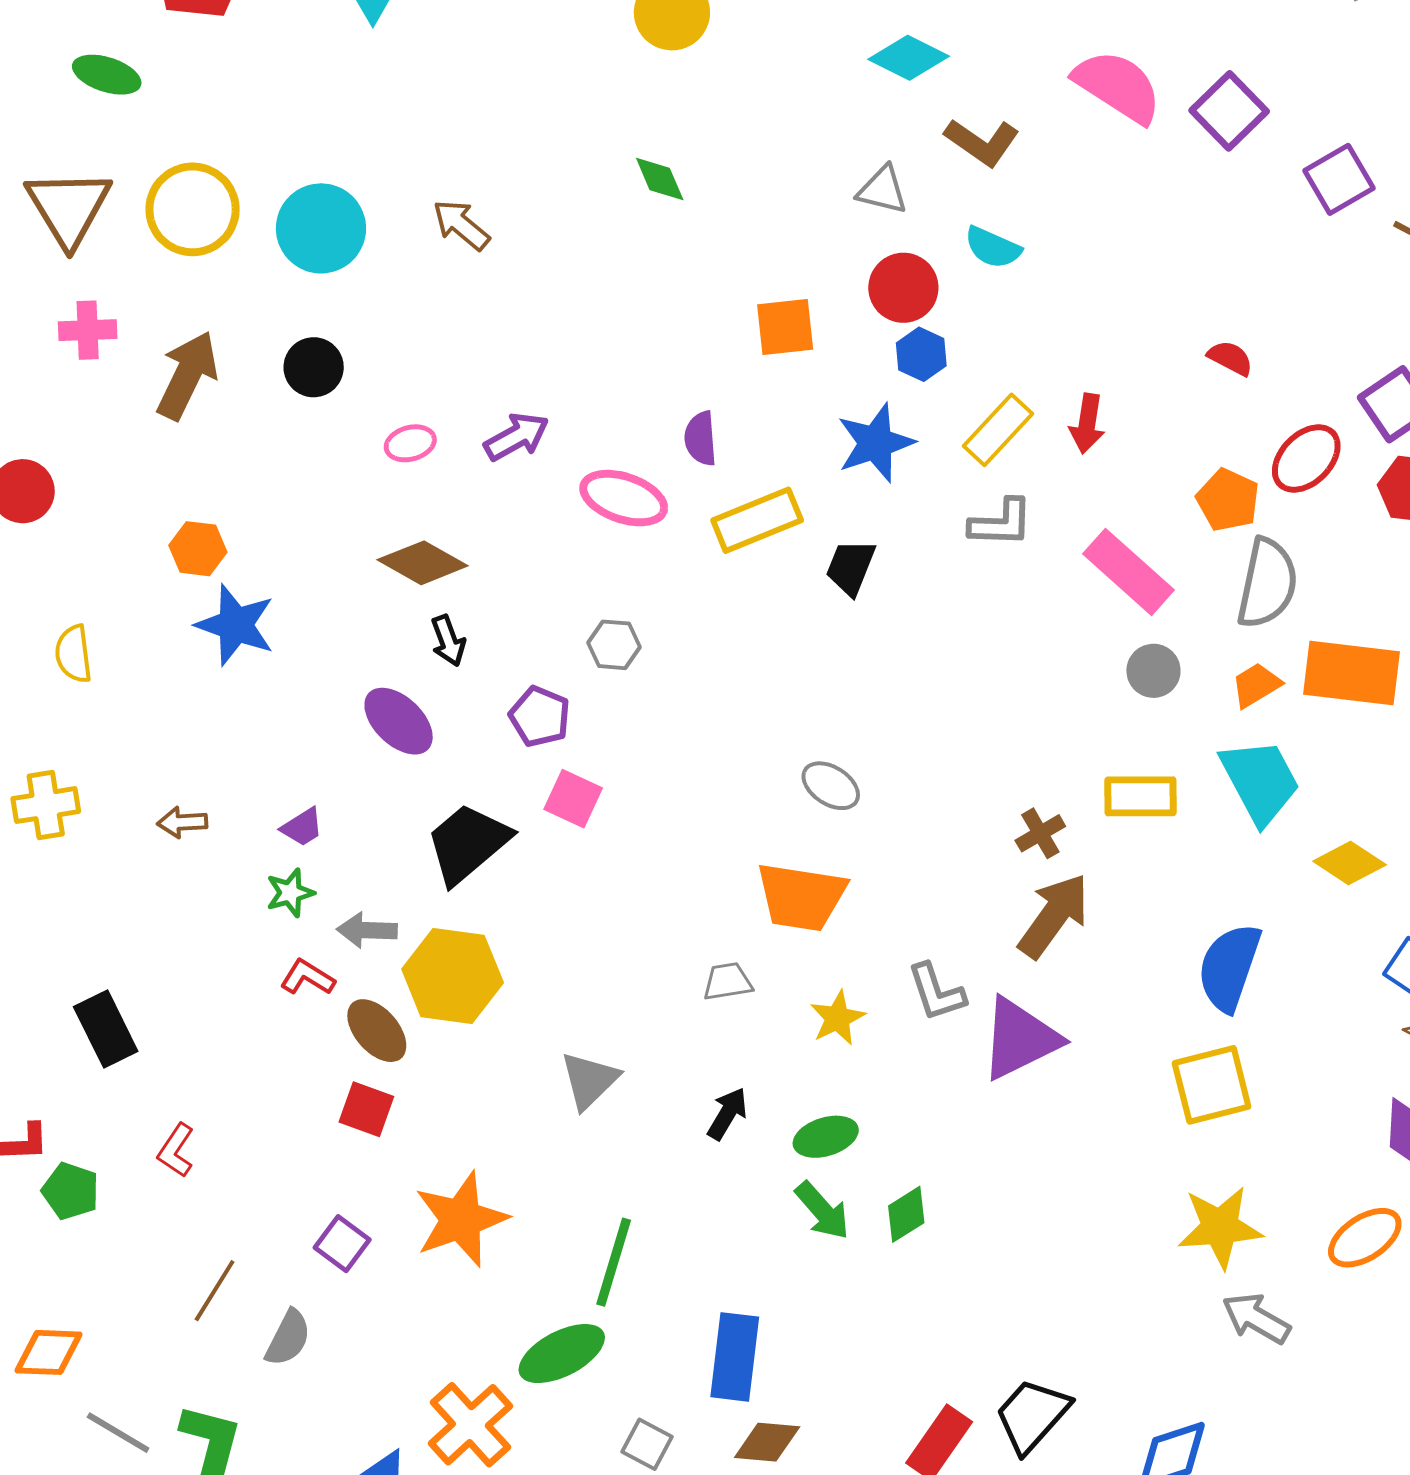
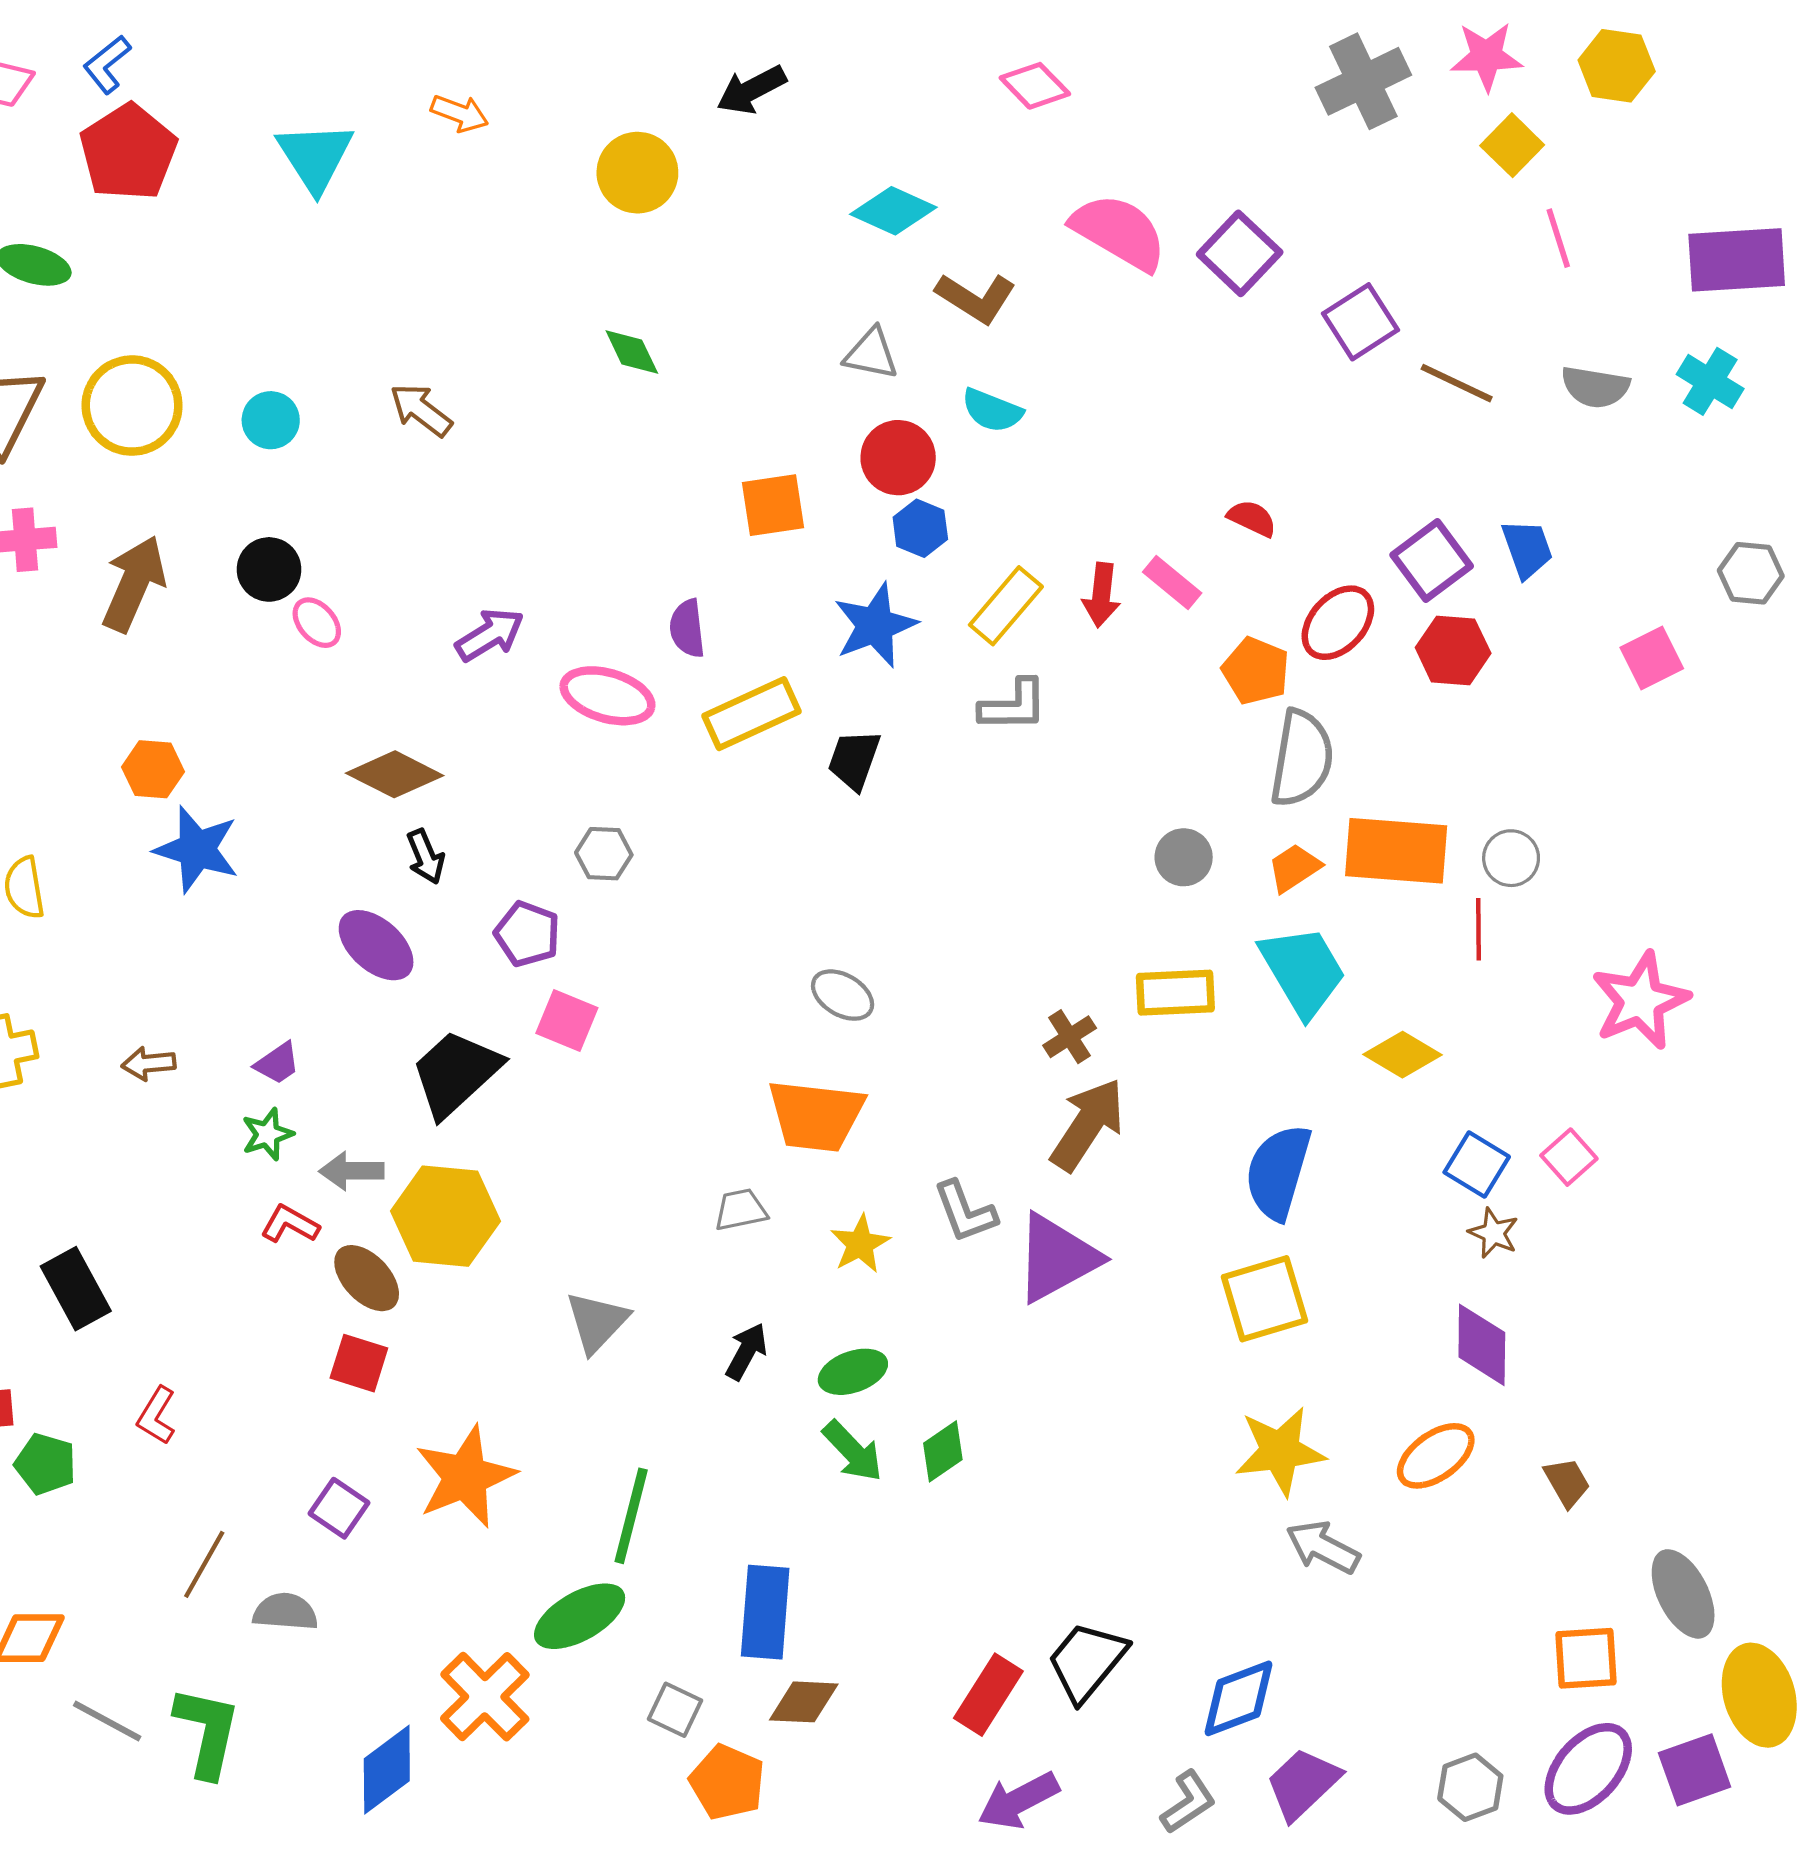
cyan circle: (321, 228) -> (271, 420), size x0.6
pink ellipse: (410, 443) -> (317, 623), moved, turned 66
pink rectangle: (1129, 572) -> (1172, 583), moved, size x0.6
gray semicircle: (288, 1338) -> (285, 1612), turned -110

